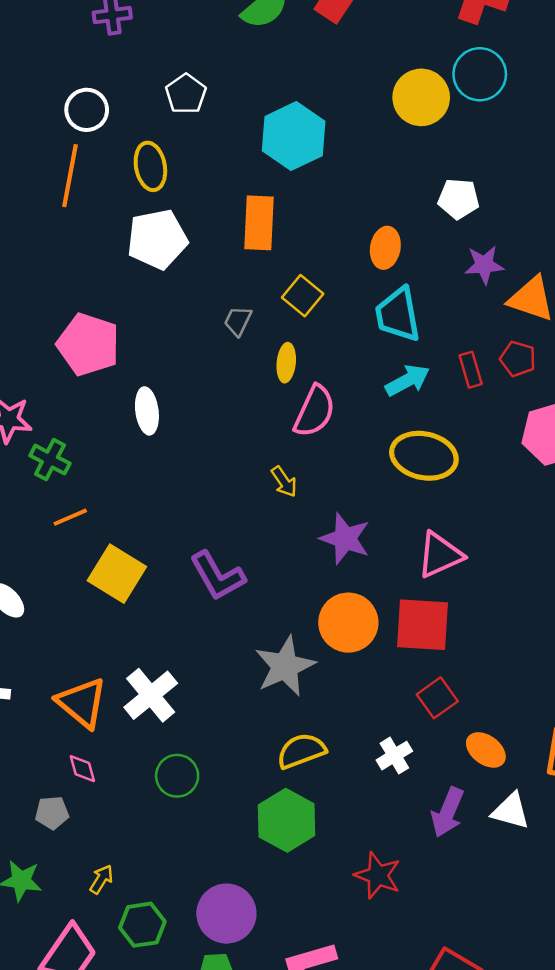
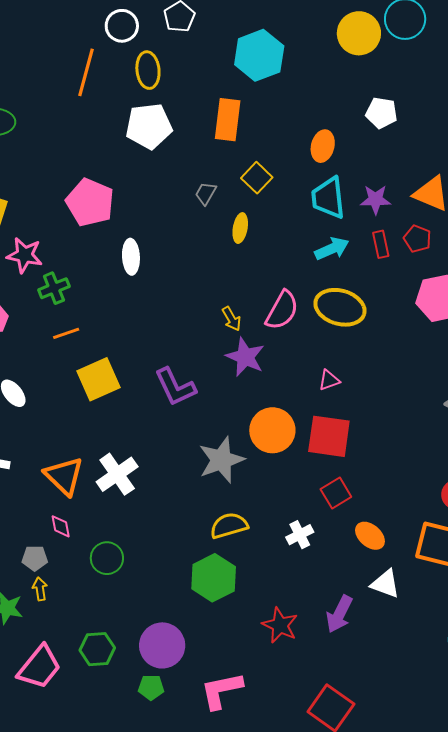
white circle: (87, 110) -> (122, 26), moved
purple star: (484, 265) -> (376, 200), moved
pink semicircle: (314, 411) -> (282, 310), moved
green cross: (50, 460) -> (54, 288), turned 36
purple star: (345, 539) -> (245, 357), moved
pink triangle: (440, 555) -> (329, 380), moved, size x0.6
yellow square: (117, 574) -> (98, 379), turned 30
green circle: (177, 776) -> (107, 558), moved
purple arrow: (448, 812) -> (339, 614), moved
yellow arrow: (101, 879) -> (40, 589), moved, turned -45

